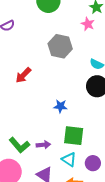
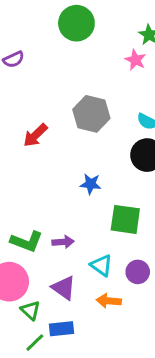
gray hexagon: (60, 46) -> (91, 114), moved
green square: (74, 136) -> (125, 219), moved
green L-shape: (19, 145) -> (27, 241), turned -30

